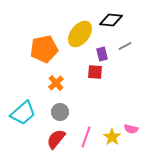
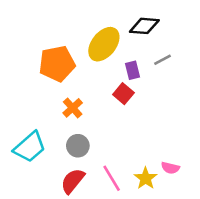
red square: (95, 72) -> (123, 94), turned 35
pink line: (86, 137) -> (112, 178), turned -50

